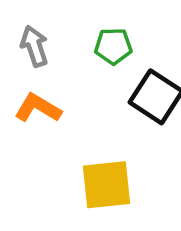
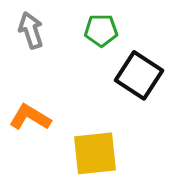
orange L-shape: (38, 108) -> (30, 117), moved

